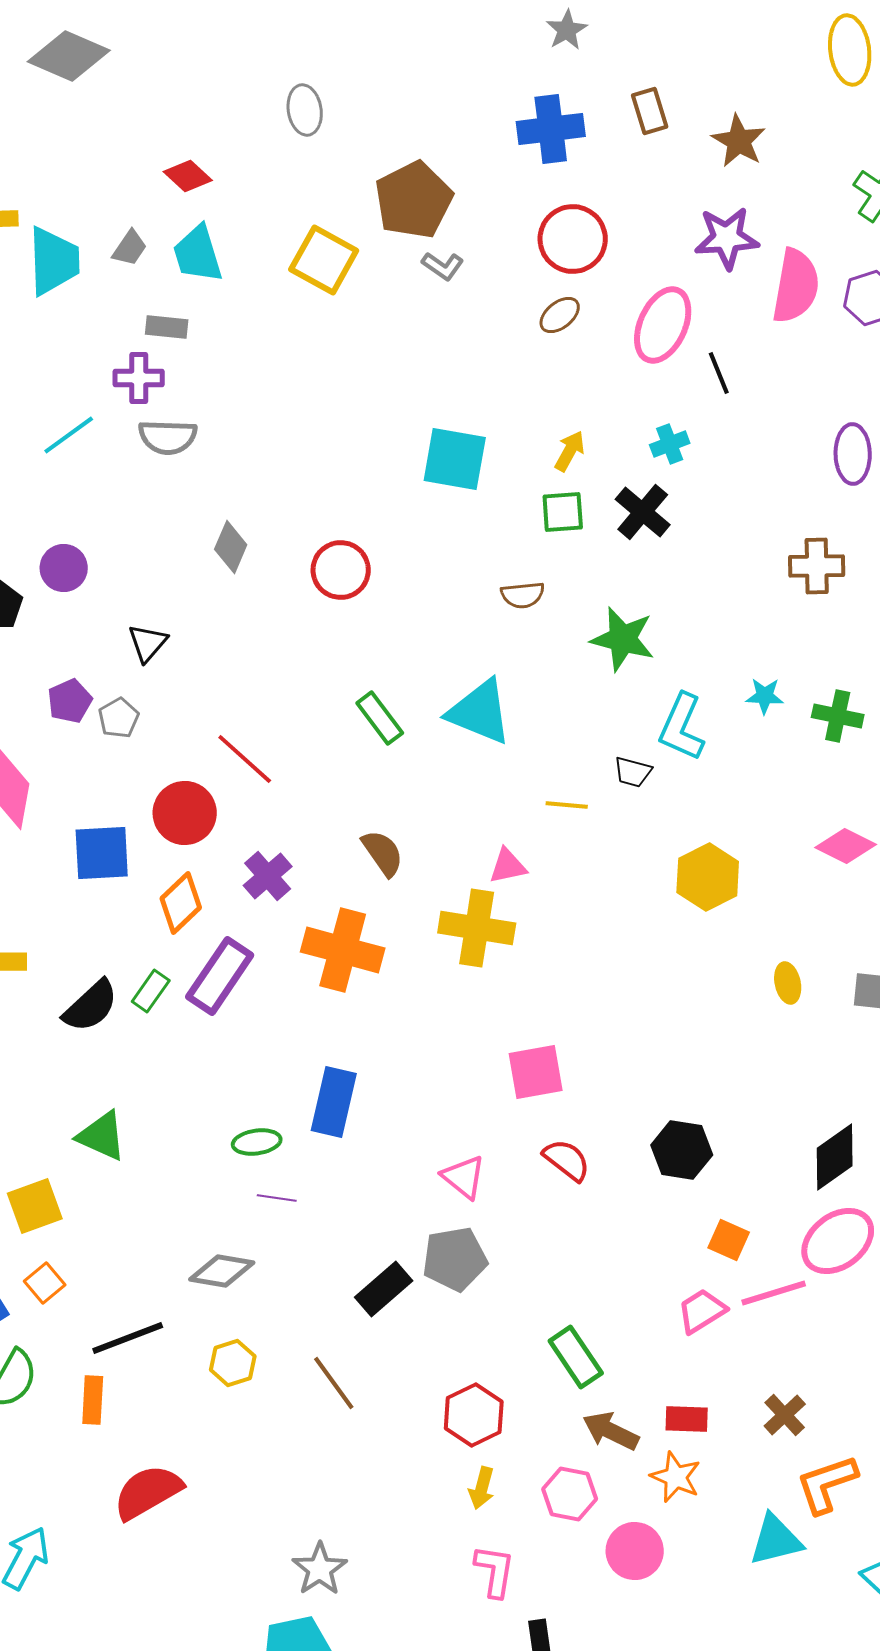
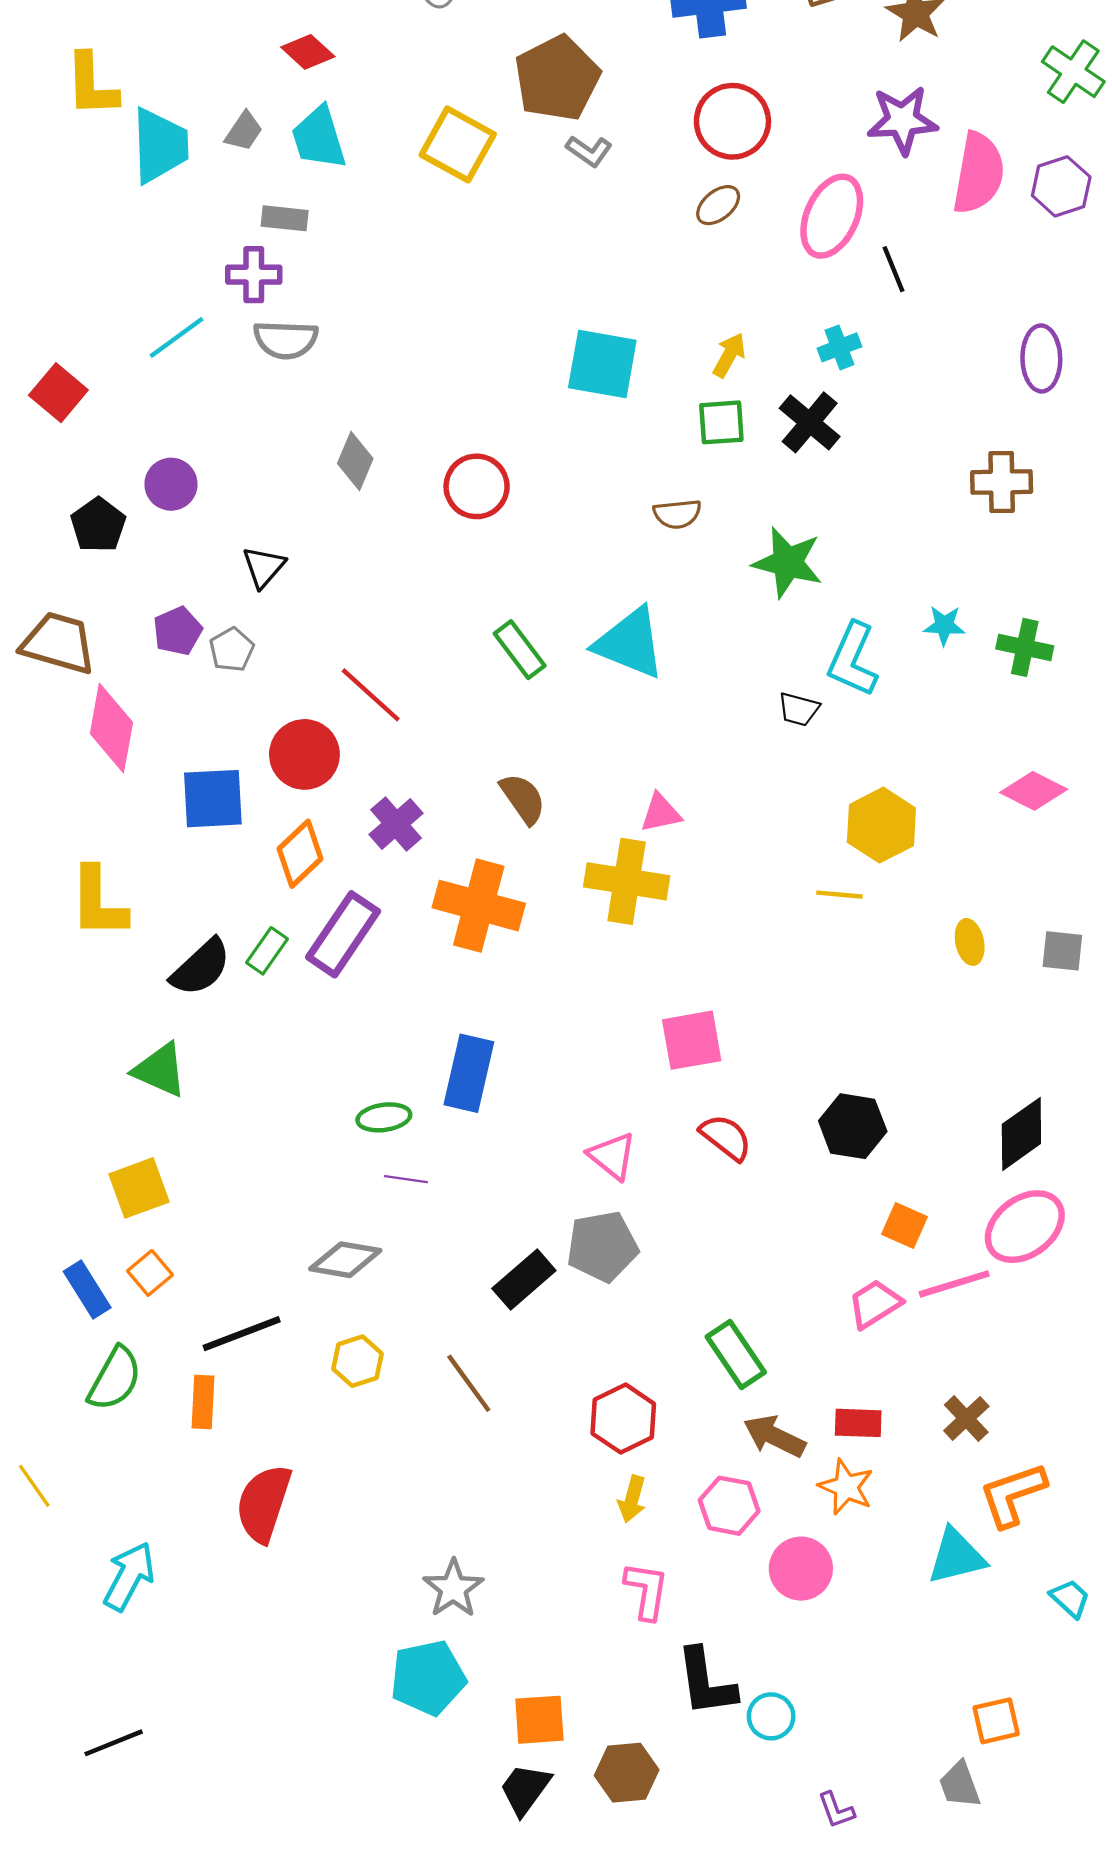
yellow line: (567, 805) -> (839, 895), moved
green triangle: (102, 1136) -> (160, 1070), moved
red semicircle: (148, 1492) -> (264, 1503), turned -42

